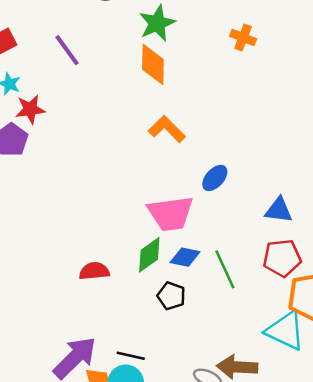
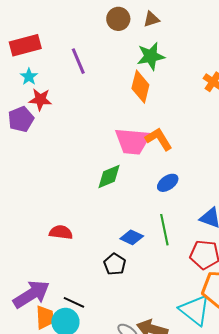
orange L-shape: (167, 129) -> (159, 139), moved
pink trapezoid: (171, 214) -> (133, 141), moved
green diamond: (149, 255) -> (109, 177), moved
green line: (225, 269) -> (164, 230), moved

